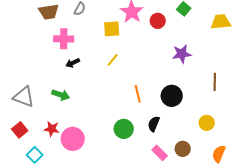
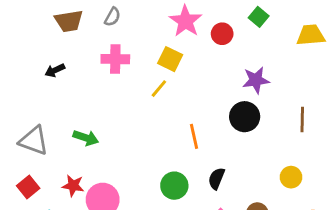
yellow square: (112, 29) -> (170, 59), moved, turned 30
pink cross: (64, 39) -> (115, 59), moved
black arrow: (73, 63) -> (55, 70), moved
black circle: (172, 96) -> (245, 117), moved

